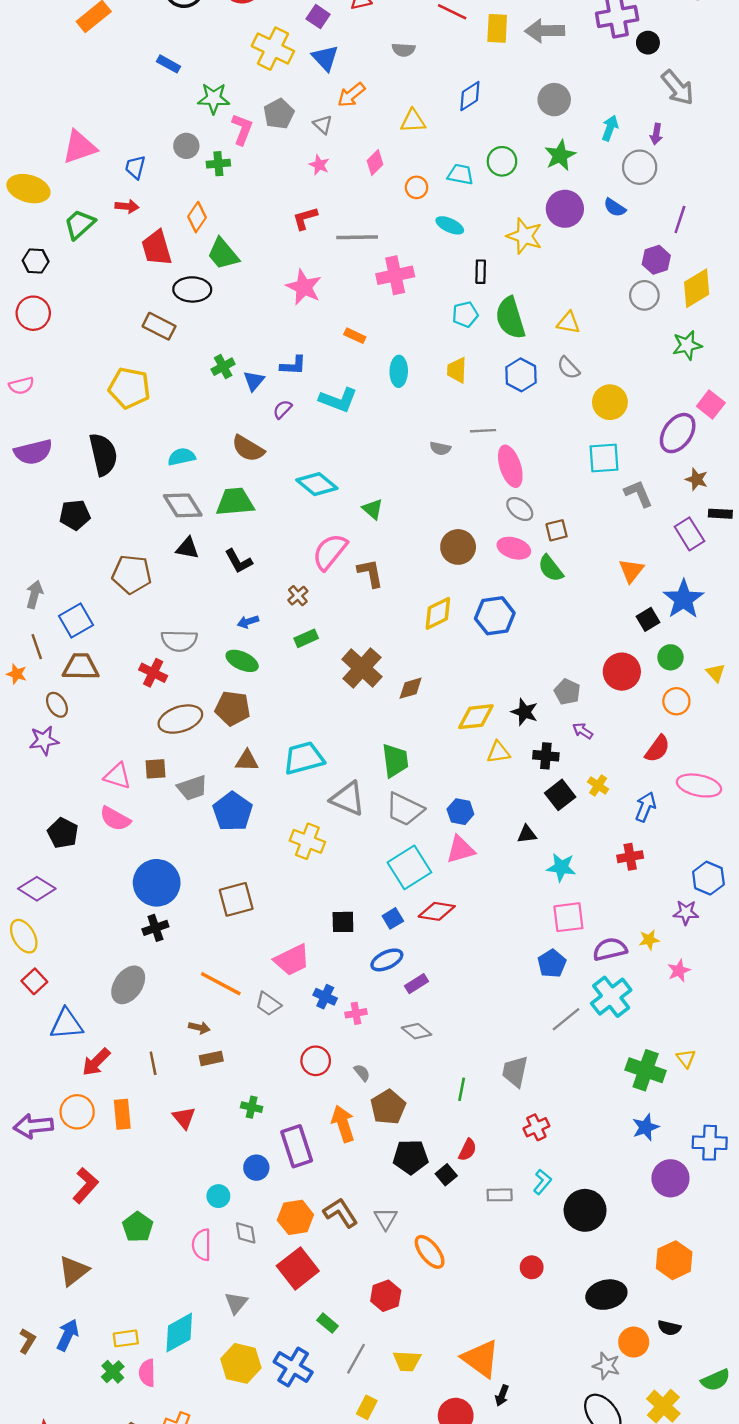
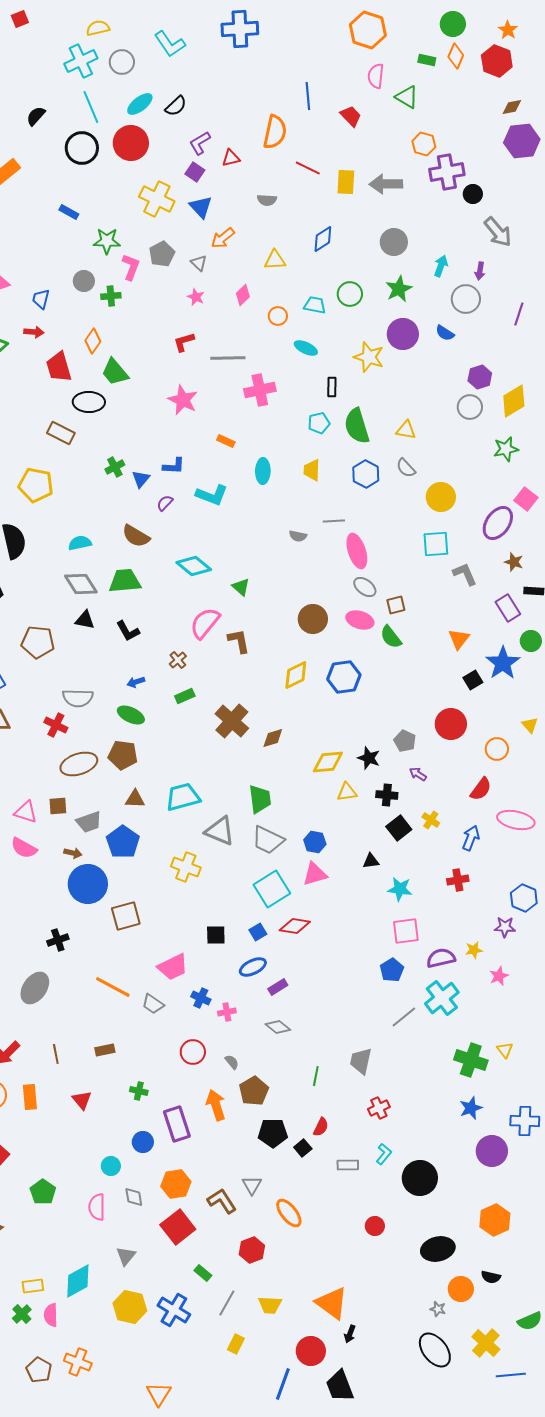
purple line: (680, 219) -> (519, 314), moved
green circle: (670, 657) -> (531, 641), moved
blue circle: (157, 883) -> (88, 884), moved
brown arrow: (199, 1028) -> (73, 853), moved
brown L-shape: (341, 1213) -> (222, 1201), moved
gray star: (606, 1366) -> (438, 1309), size x0.7

